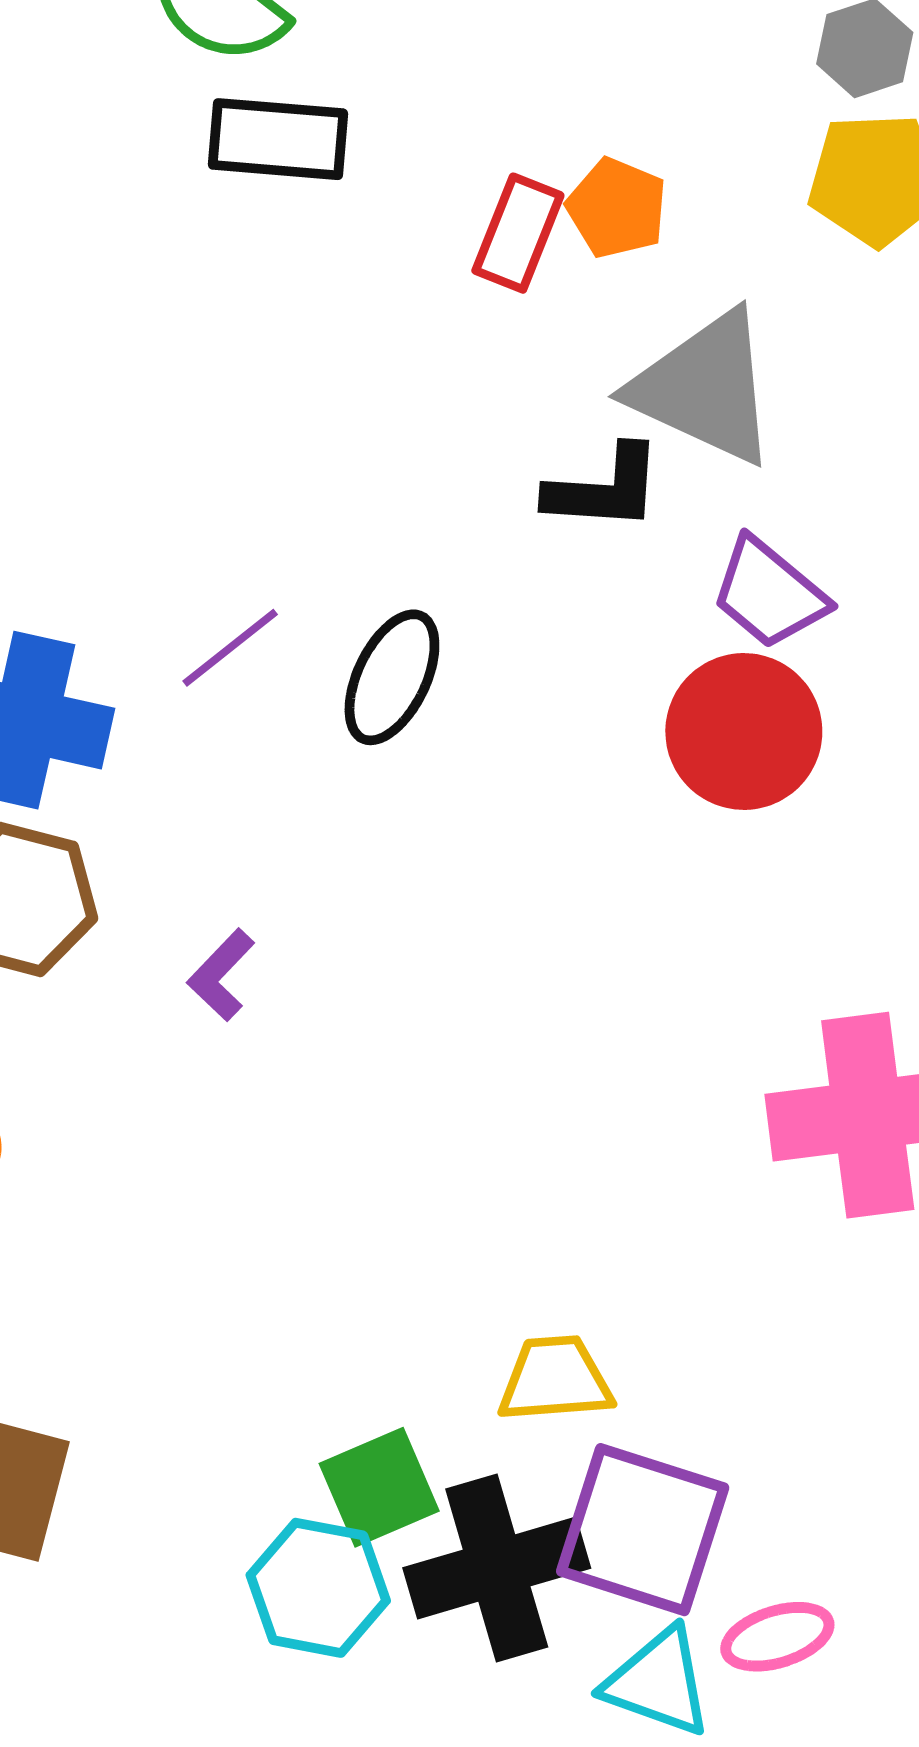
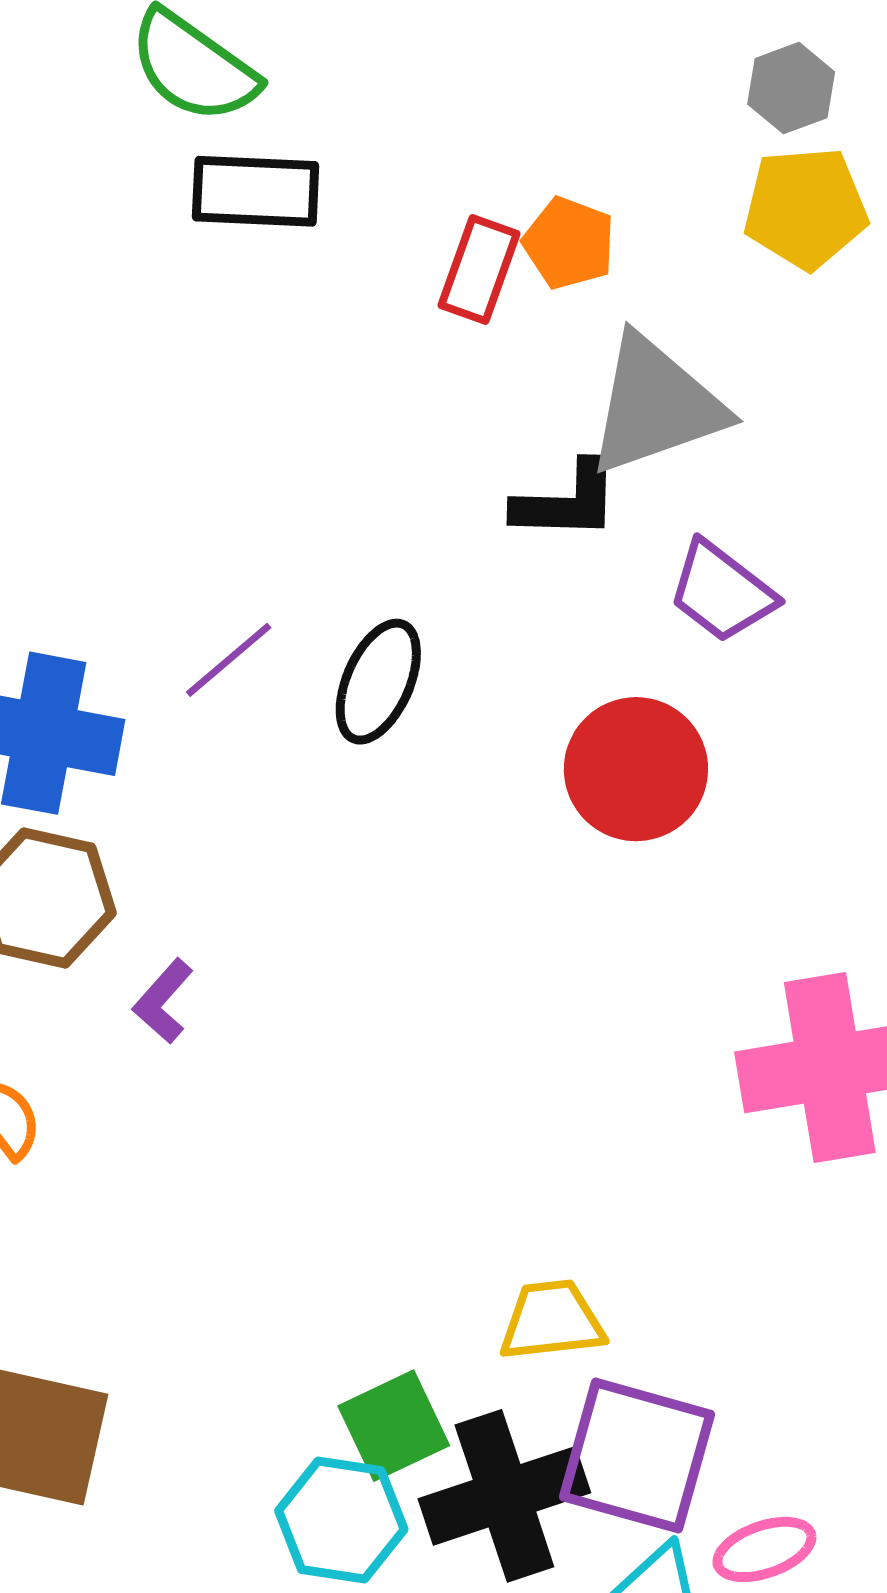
gray triangle: (705, 388) -> (656, 405), turned -42
red circle: (744, 731) -> (636, 769), moved
purple L-shape: (221, 975) -> (163, 1001), moved

